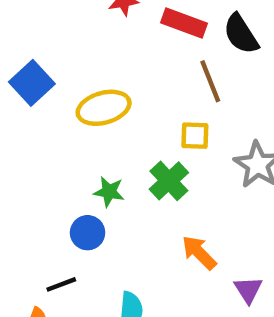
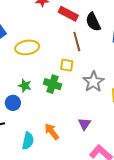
green cross: (169, 181) -> (53, 84), turned -36
orange arrow: (199, 253) -> (52, 132), moved
purple triangle: (248, 290) -> (84, 124), moved

